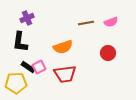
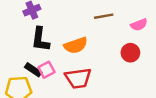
pink semicircle: (111, 22) -> (139, 25), moved
black L-shape: (20, 42) -> (40, 39), moved

